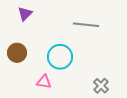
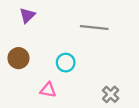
cyan circle: (60, 57) -> (66, 63), size x0.7

